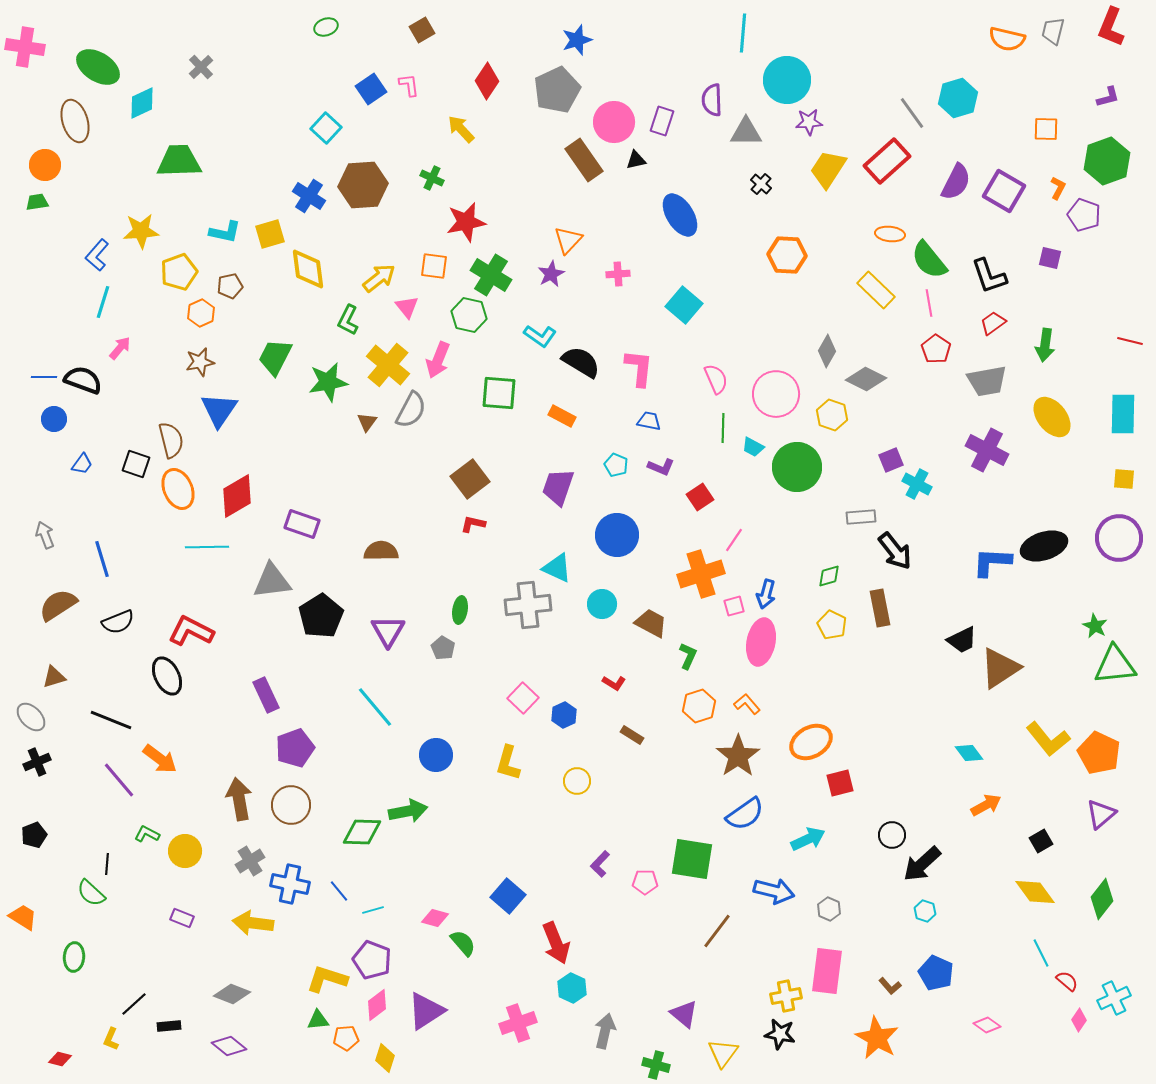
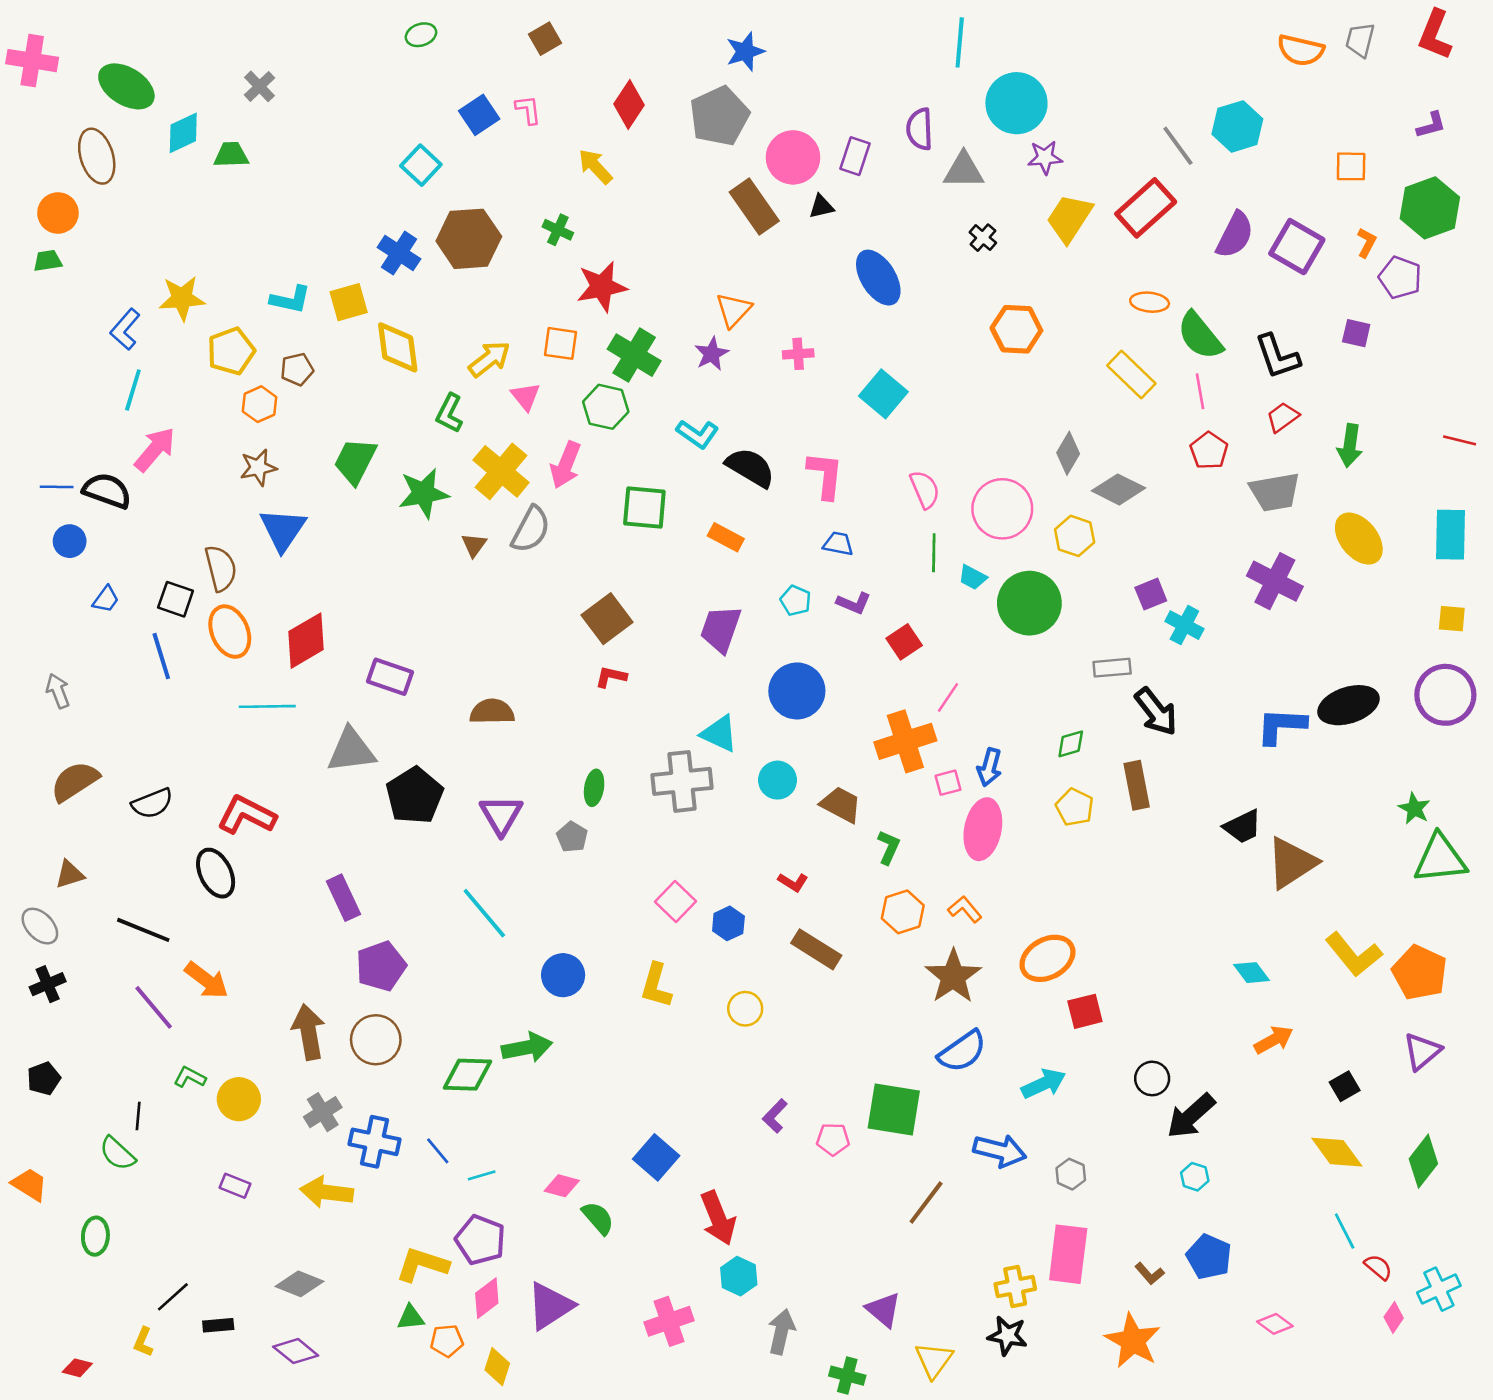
green trapezoid: (179, 161) -> (231, 155), moved, size x0.6
pink arrow: (120, 348) -> (155, 449), size x1.5
blue line: (102, 559) -> (161, 656), moved
brown rectangle: (632, 735) -> (816, 949), size x1.6

